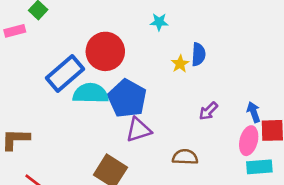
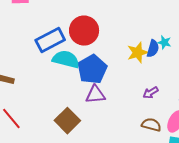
cyan star: (159, 22) -> (164, 42), moved
yellow star: (180, 64) -> (138, 52), size x1.5
brown semicircle: (185, 157) -> (151, 125), moved

